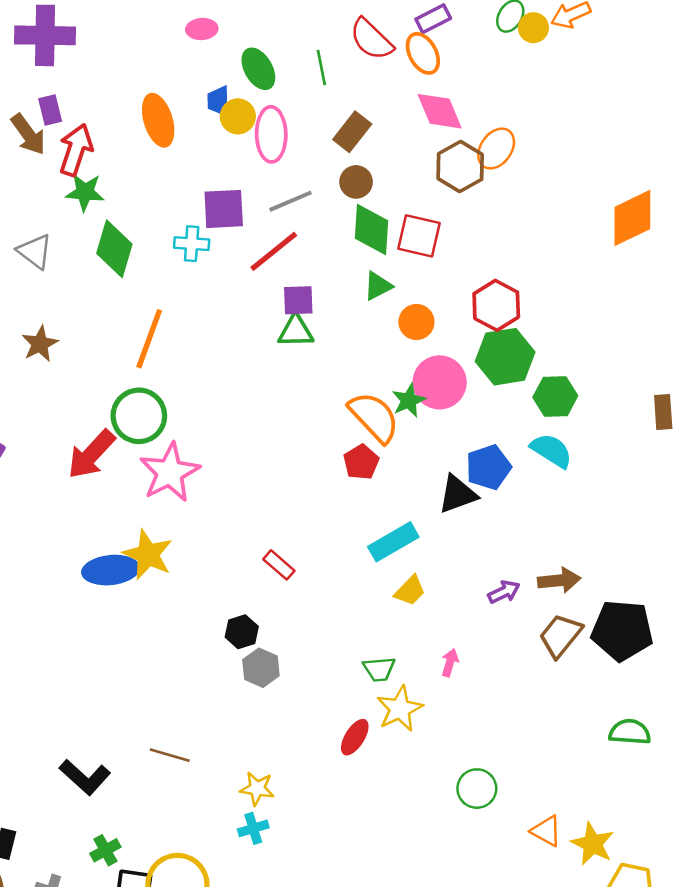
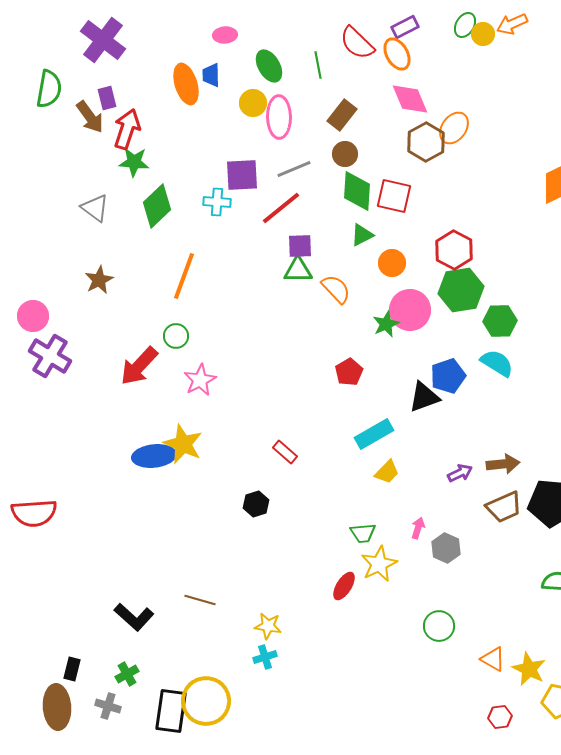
purple cross: (45, 35) -> (103, 40), turned 36
blue trapezoid: (219, 101) -> (211, 75), moved
orange ellipse: (158, 120) -> (186, 84), moved
green diamond: (114, 249) -> (157, 206), turned 30
green circle: (139, 416) -> (176, 336), size x0.6
orange semicircle: (374, 417) -> (336, 289), moved, size x0.7
pink star: (170, 472) -> (200, 380), size x0.7
brown trapezoid: (560, 636) -> (504, 507), turned -153
gray hexagon: (261, 668) -> (446, 548), moved
green cross: (105, 850) -> (127, 674), moved

